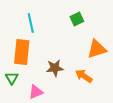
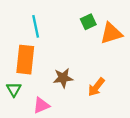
orange triangle: (97, 49) -> (111, 33), moved
orange arrow: (84, 76) -> (96, 87), turned -84

